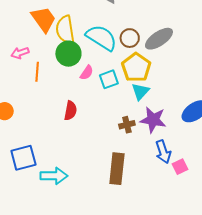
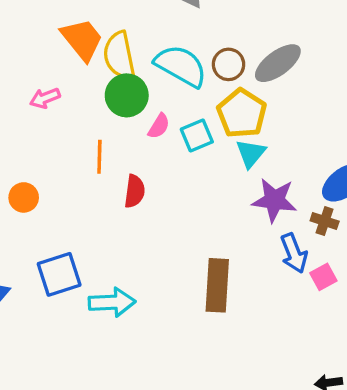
orange line: (37, 72) -> (99, 157), moved
brown cross: (127, 125) -> (325, 221), moved, turned 35

